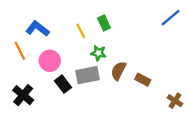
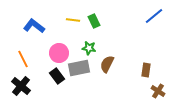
yellow line: (81, 31) -> (73, 20), moved, turned -56
orange line: (20, 51) -> (23, 59), moved
pink circle: (50, 61) -> (59, 53), moved
brown rectangle: (143, 80) -> (146, 70), moved, turned 72

